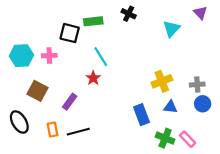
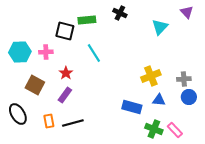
red star: (93, 78) -> (66, 73), moved
blue rectangle: (141, 115) -> (132, 107), turned -54

